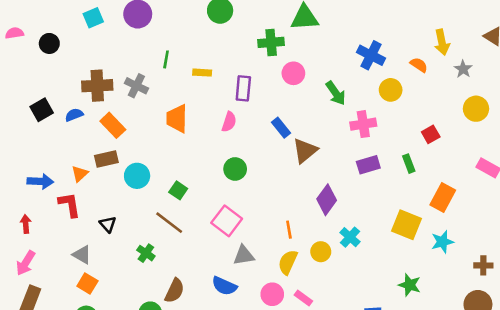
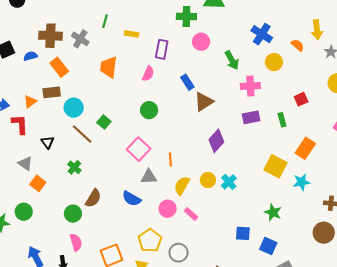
brown line: (169, 223) -> (82, 134), moved
orange line: (289, 230) -> (170, 160), moved
cyan cross: (350, 237) -> (229, 182), moved
orange square: (87, 284) -> (38, 183), moved

